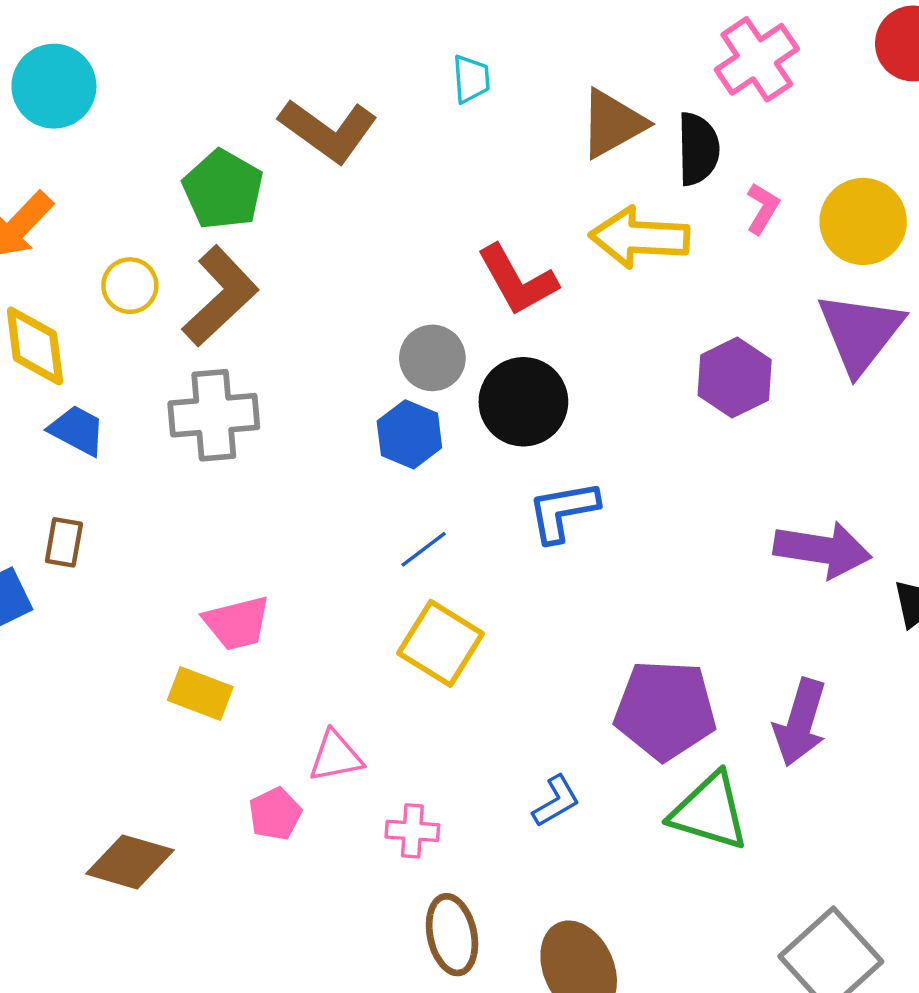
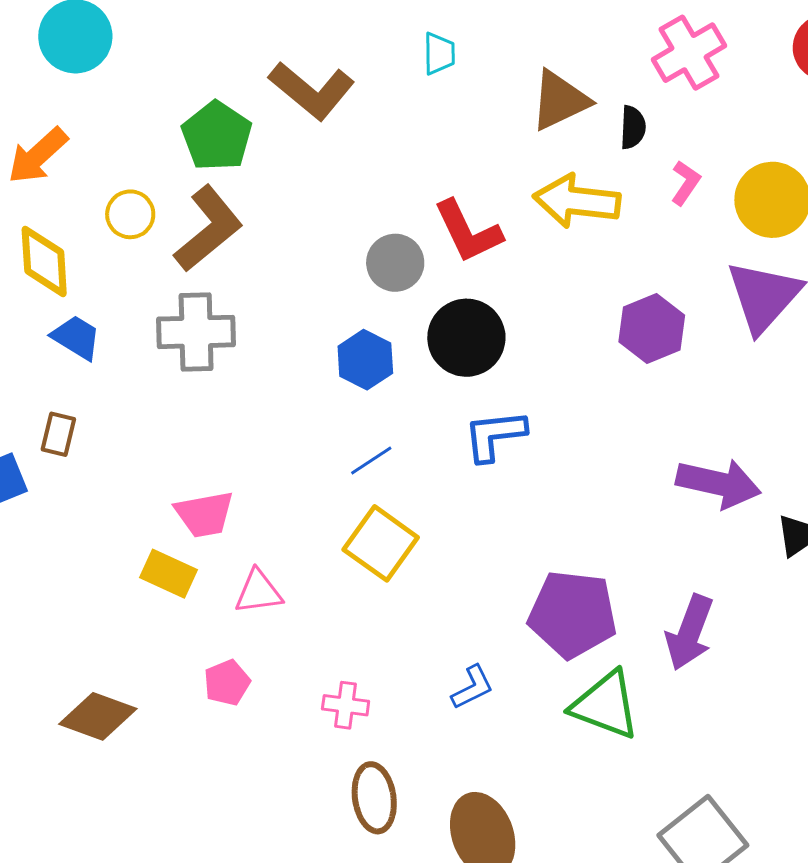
black semicircle: (698, 149) -> (633, 127), size x0.7
gray circle: (432, 358) -> (395, 263), moved
pink triangle: (336, 756) -> (258, 592), moved

